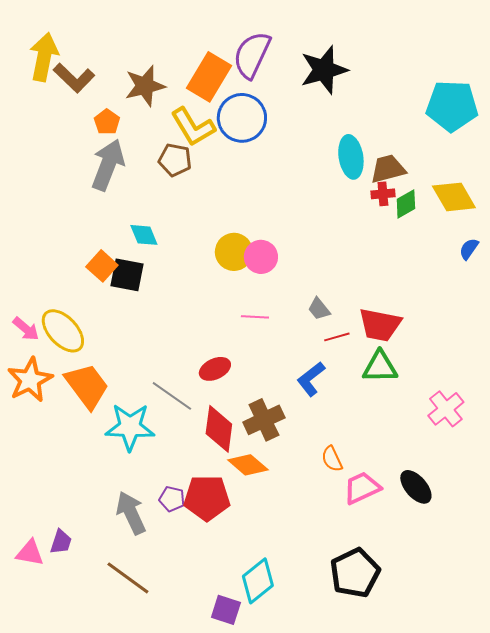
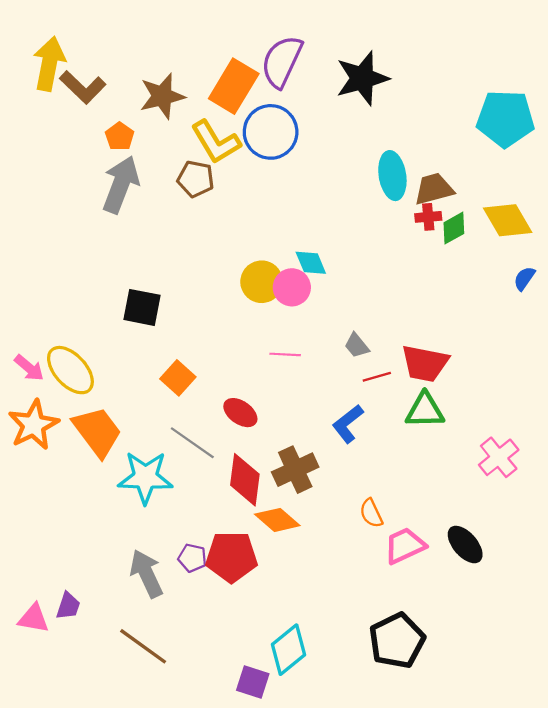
cyan diamond: (144, 235) -> (311, 263), moved
orange square: (102, 266) -> (178, 378), moved
red ellipse: (215, 369) -> (240, 413), turned 60

